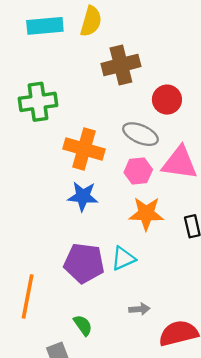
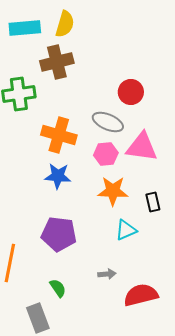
brown cross: (121, 65) -> (57, 62), moved
cyan triangle: (123, 258) -> (126, 230), moved

